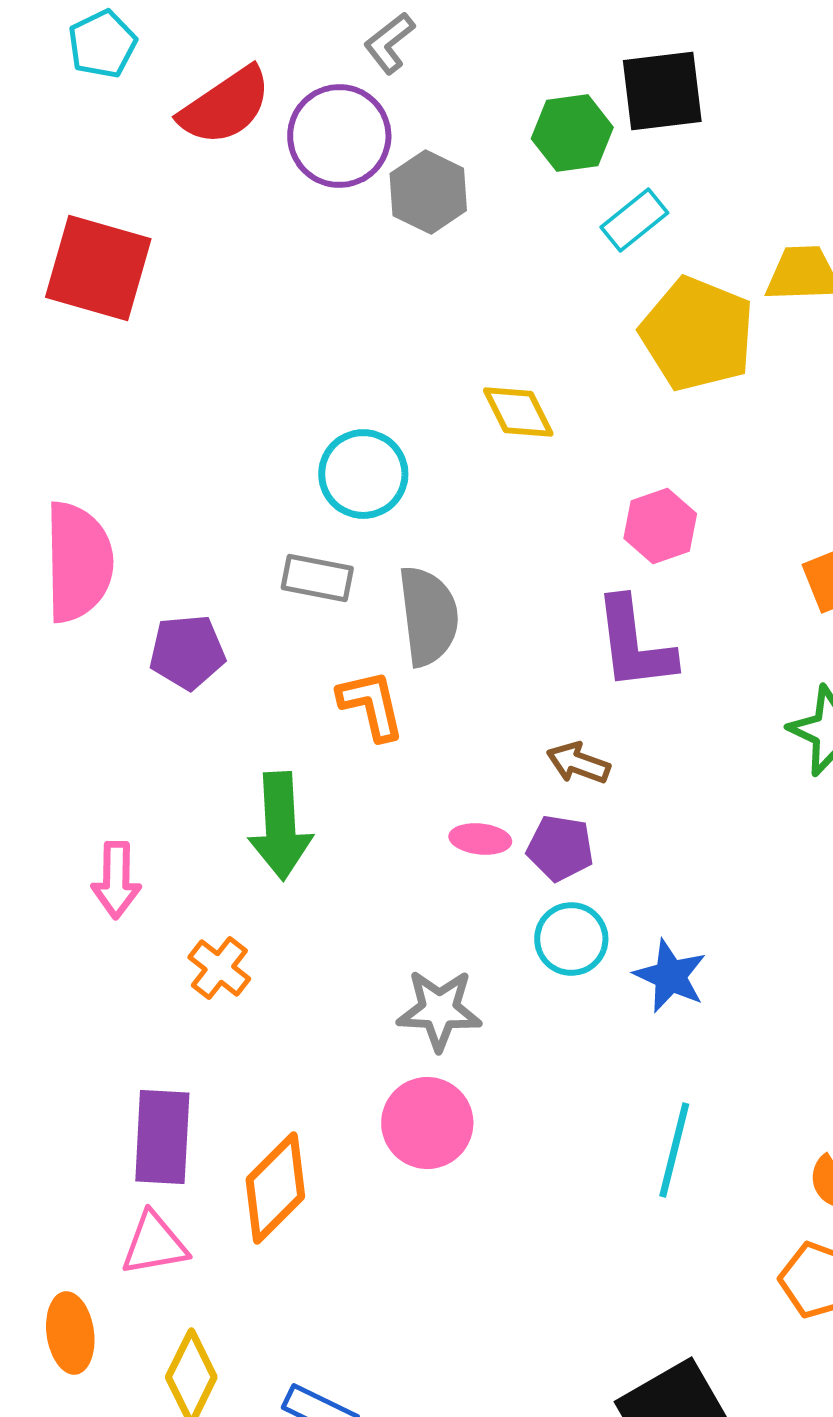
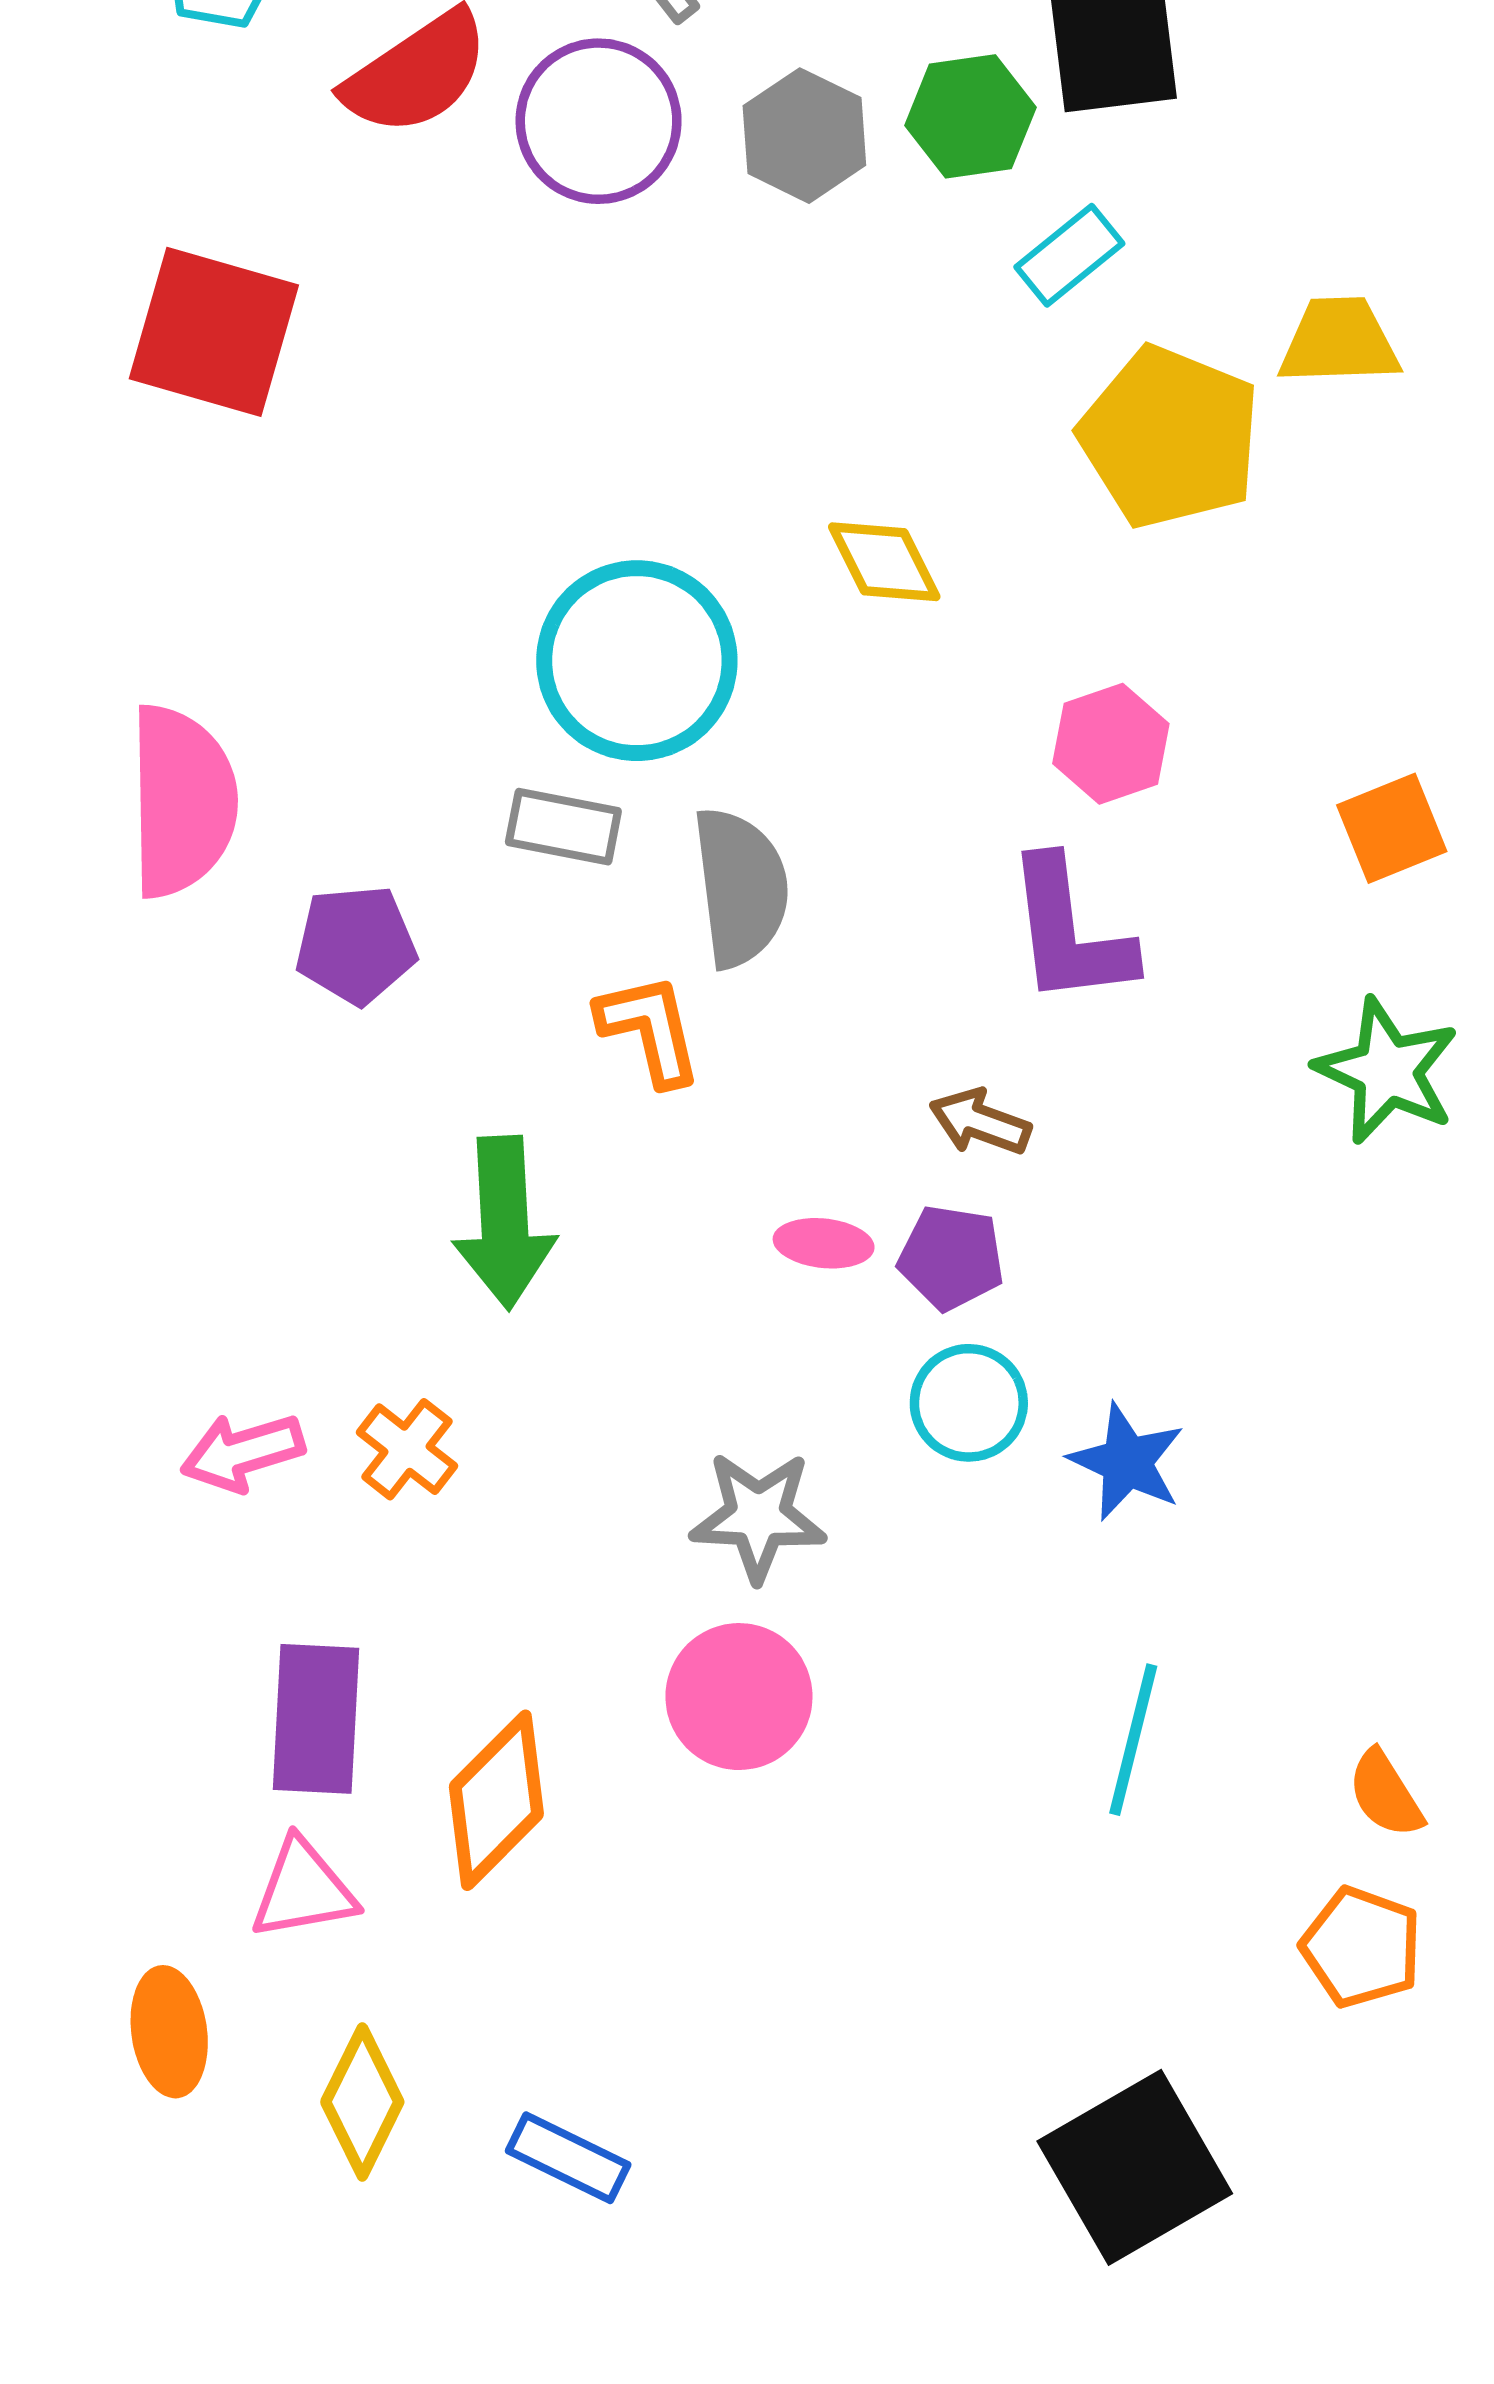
gray hexagon: (428, 192) -> (804, 136), moved
cyan circle: (363, 474) -> (637, 661), size x1.4
pink arrow: (116, 880) -> (243, 1452), moved, turned 72

